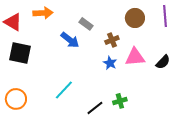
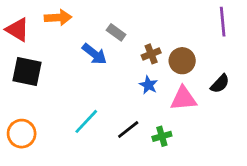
brown circle: (135, 18) -> (182, 61), moved
pink triangle: (135, 57) -> (184, 99), moved
black line: (95, 108) -> (128, 130), moved

